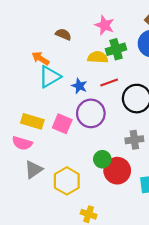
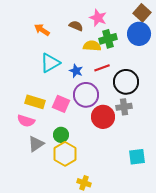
brown semicircle: (63, 34) -> (76, 26), moved
orange arrow: (40, 58) -> (42, 30), moved
gray cross: (134, 140) -> (124, 107), moved
green circle: (102, 159) -> (61, 135), moved
red circle: (117, 171) -> (103, 117), moved

